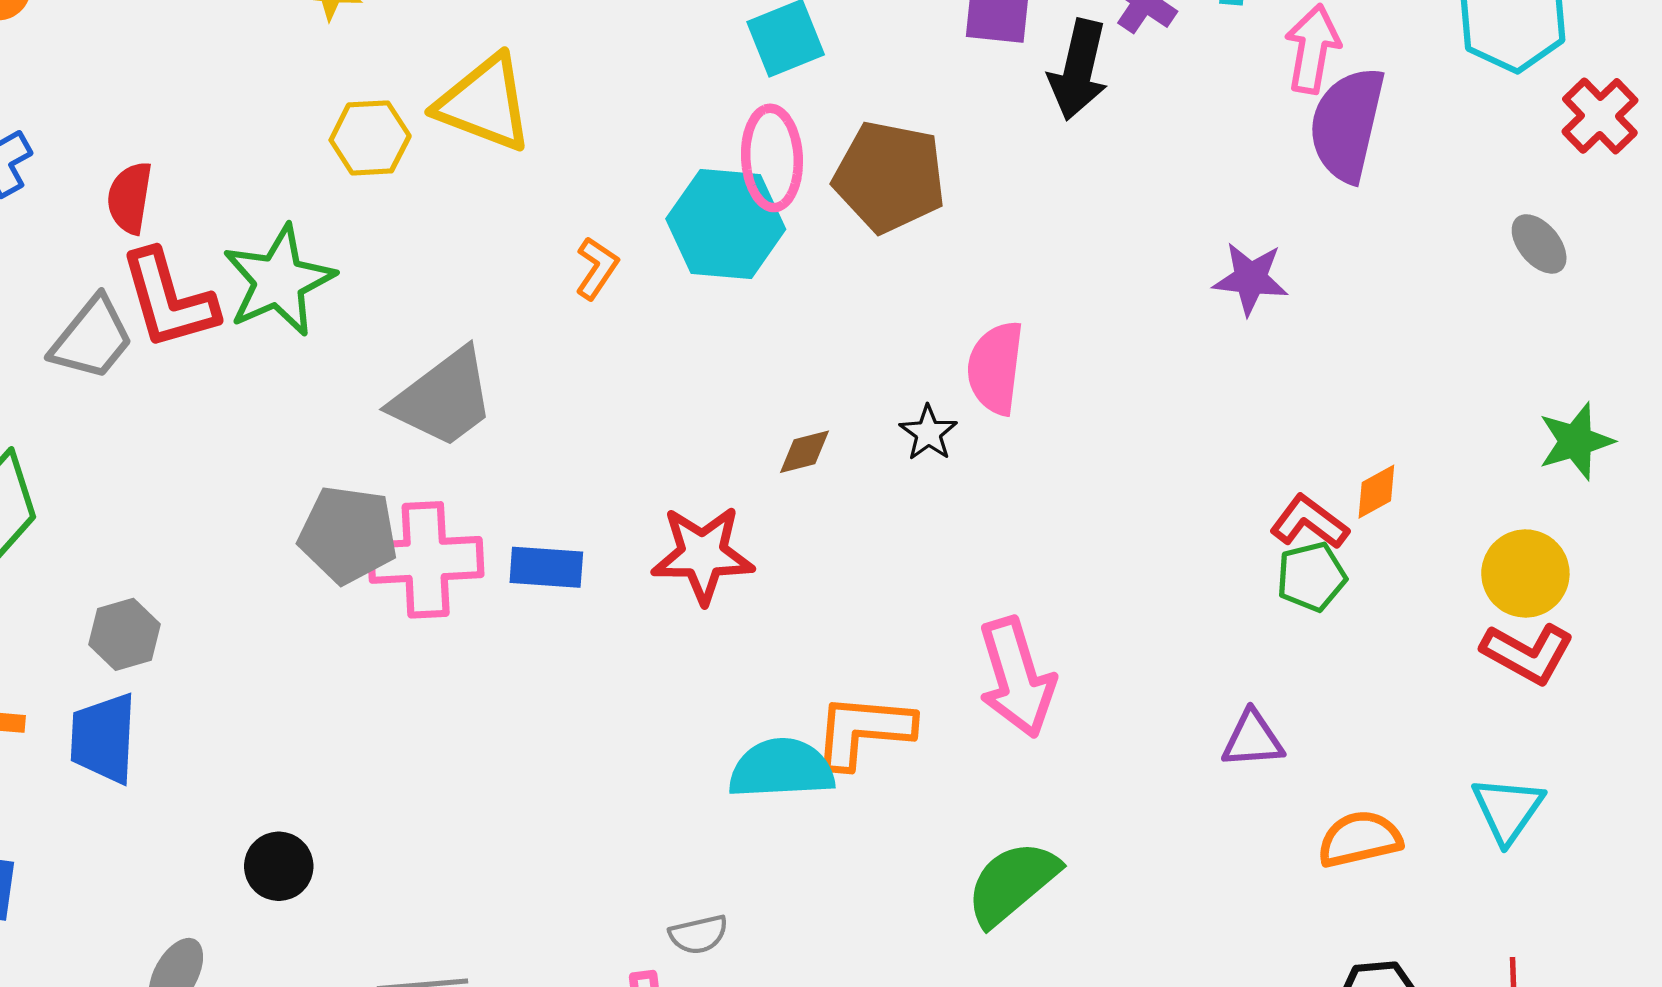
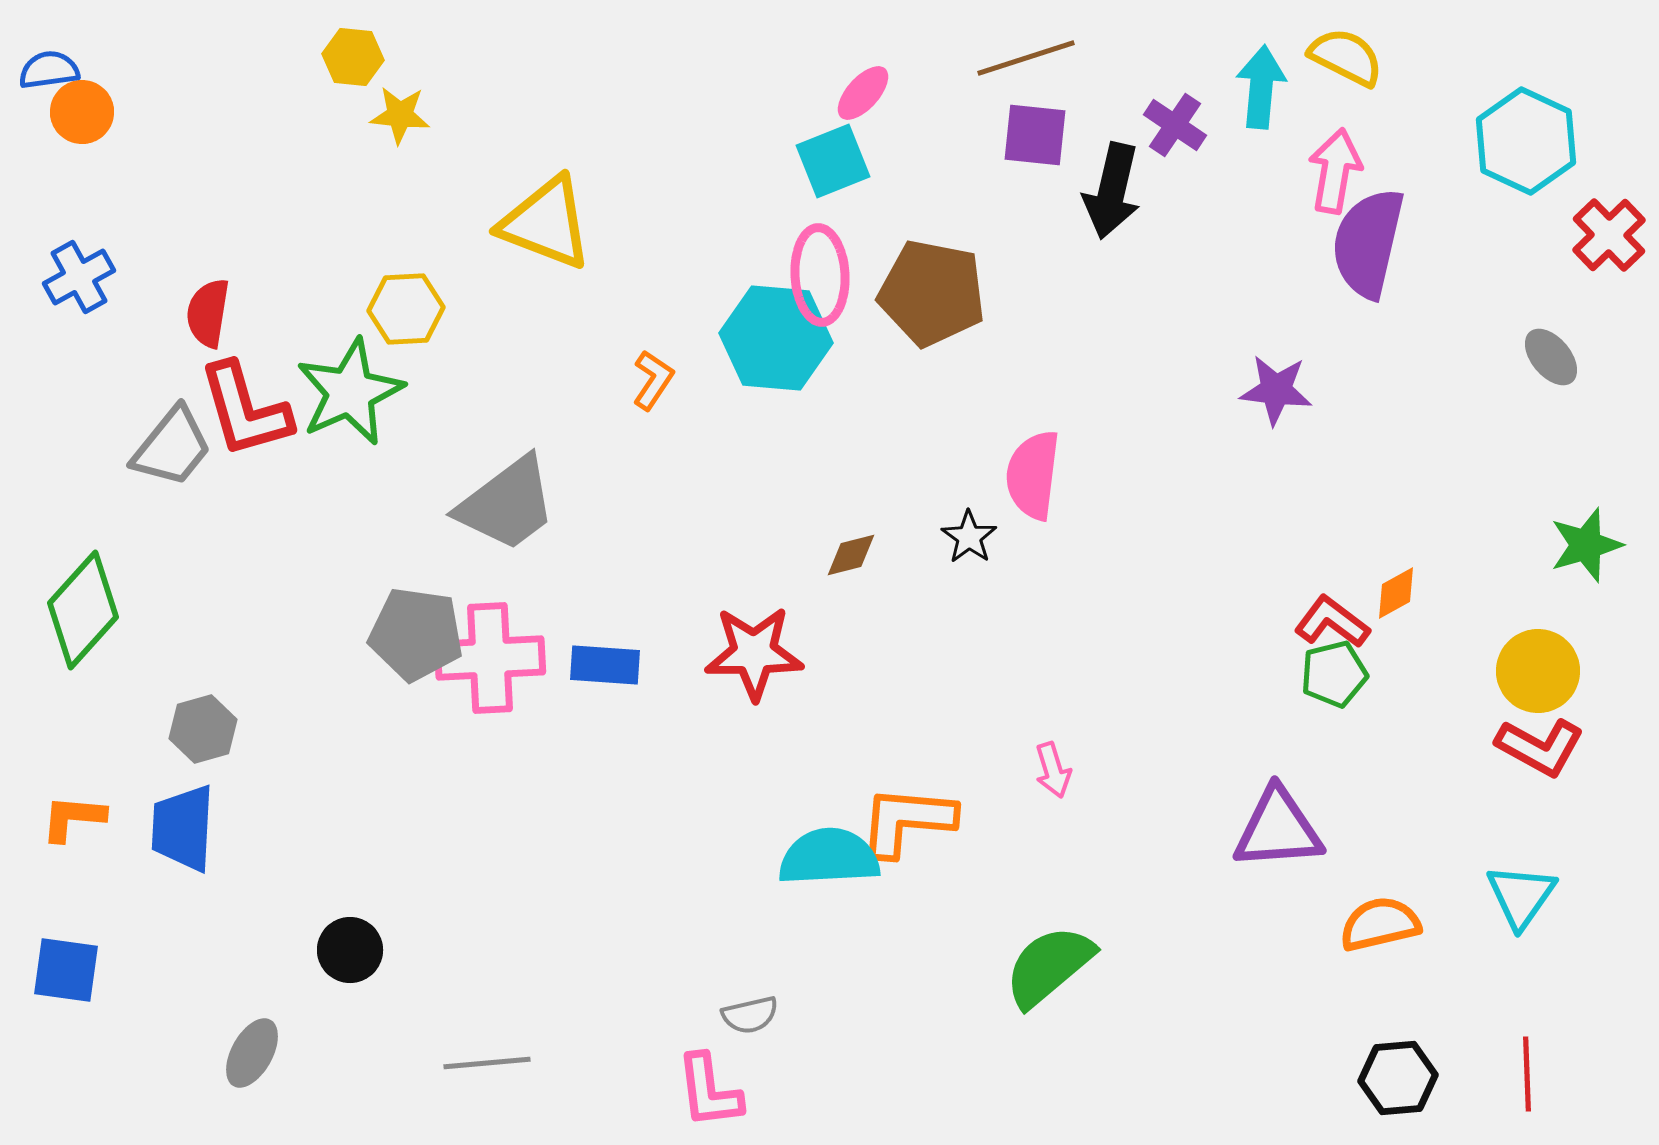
yellow hexagon: (370, 138) -> (406, 309), moved
pink arrow: (1016, 677) -> (1053, 770), size x0.5
purple triangle: (1253, 739) -> (1278, 829), size x1.5

